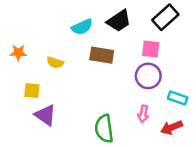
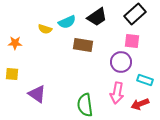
pink square: (151, 49) -> (132, 41), moved
yellow semicircle: (55, 62) -> (45, 29), moved
yellow square: (32, 91) -> (12, 74), moved
pink arrow: (143, 114) -> (117, 93), size x1.5

